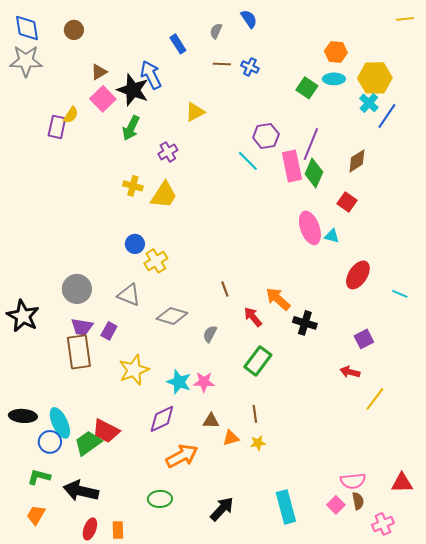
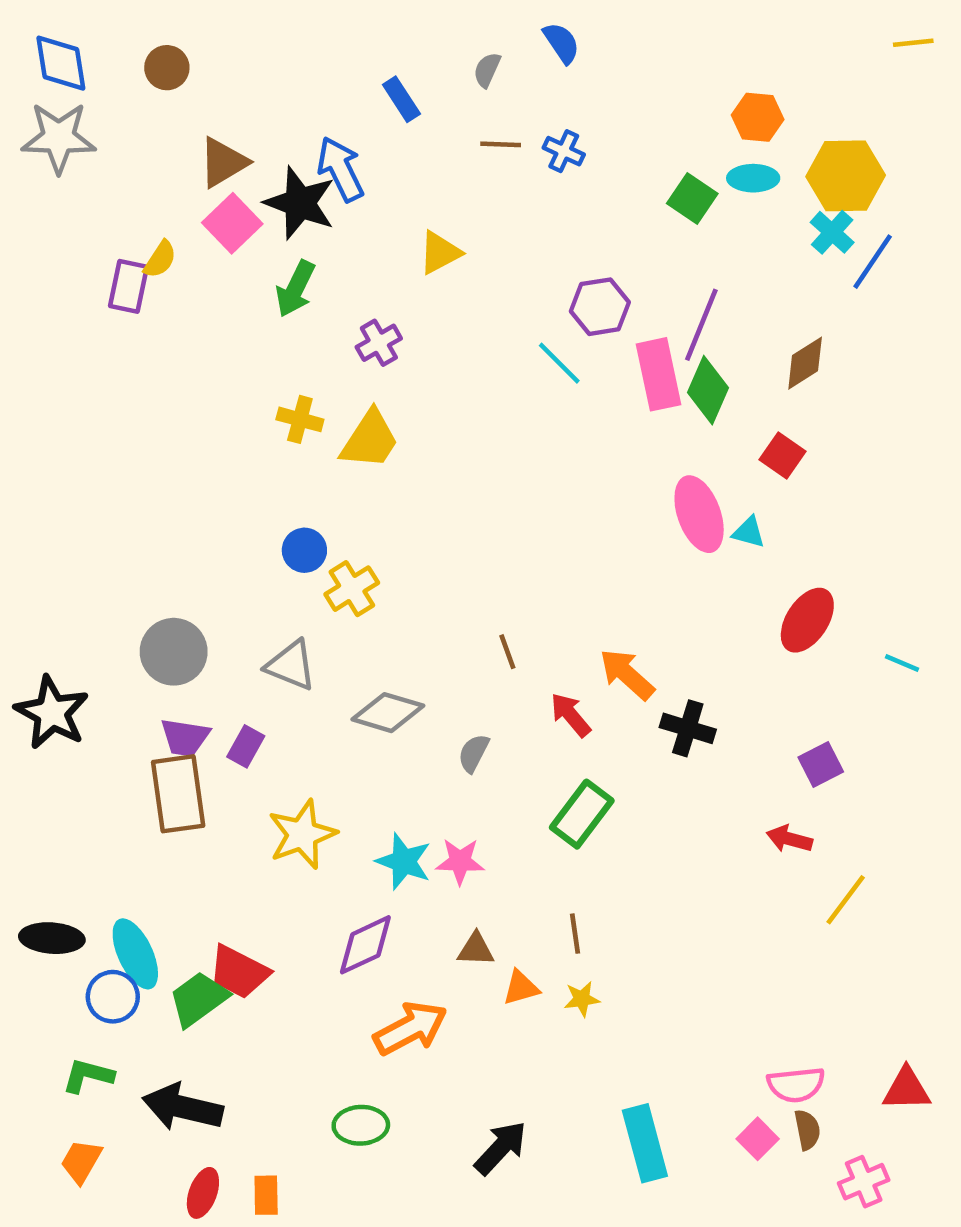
brown triangle: (99, 72) -> (223, 162), size x1.4

